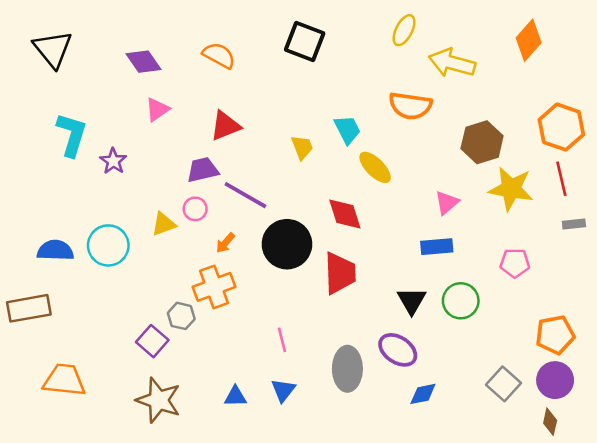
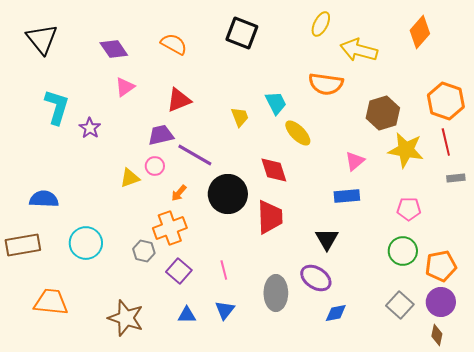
cyan circle: (108, 245) -> (86, 243), moved
green circle: (461, 301) -> (403, 251), moved
purple square: (152, 341) -> (179, 271), moved

